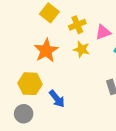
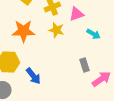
orange star: (46, 50) -> (23, 31), turned 30

